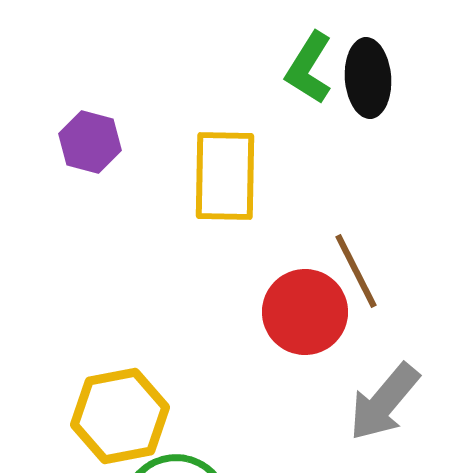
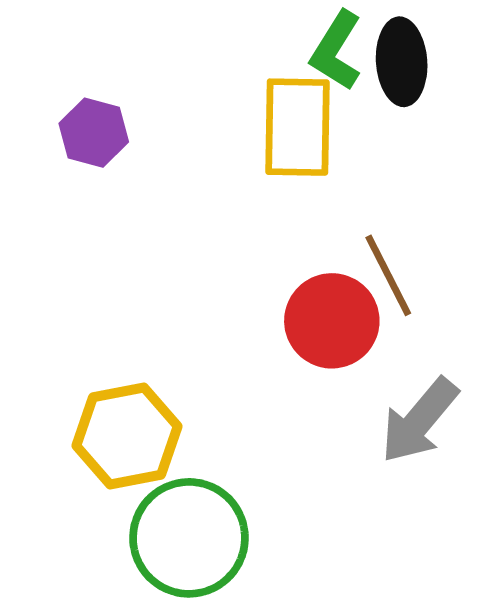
yellow rectangle: (225, 176) -> (298, 127), moved

